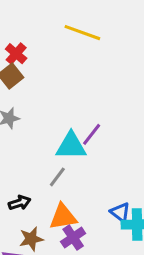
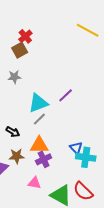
yellow line: (82, 33) -> (88, 30), moved
cyan triangle: (71, 146) -> (38, 103), moved, turned -30
black arrow: (20, 203) -> (13, 132), turned 40

